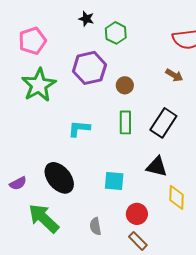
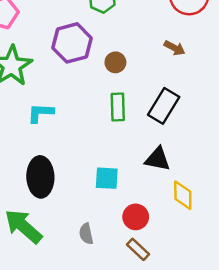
cyan L-shape: (79, 129) -> (40, 113), moved
black ellipse: (59, 178) -> (40, 177), turned 40

